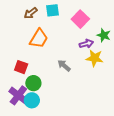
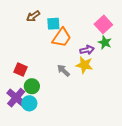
cyan square: (53, 10) -> (53, 24), moved
pink square: (80, 19) -> (103, 24), moved
orange trapezoid: (39, 39) -> (62, 38), moved
yellow star: (95, 58) -> (84, 65), moved

